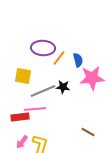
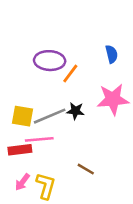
blue semicircle: (78, 60) -> (112, 54), moved
yellow square: (23, 76) -> (22, 116), moved
brown line: (88, 132) -> (86, 169), moved

